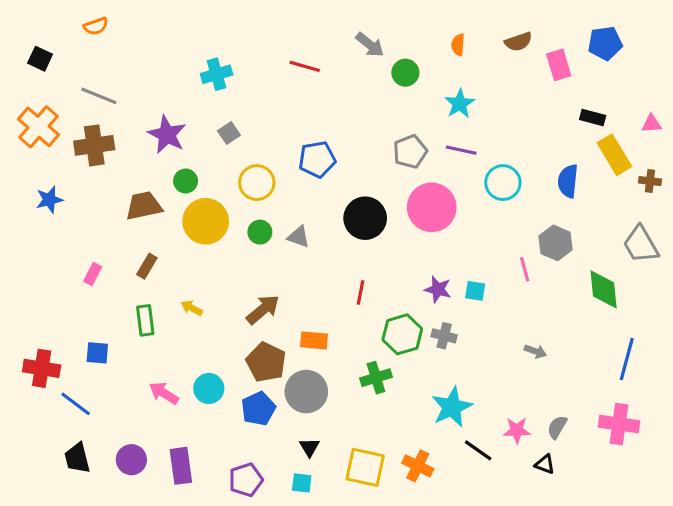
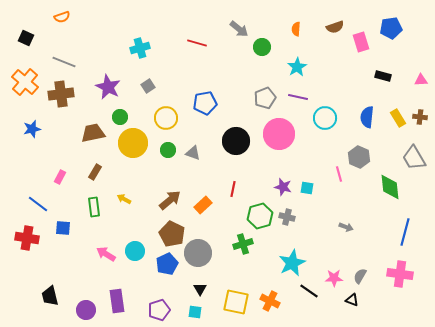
yellow rectangle: (614, 155) -> (398, 118), moved, size x0.7
orange rectangle: (314, 340) -> (203, 205), moved, turned -48
blue line: (76, 404) -> (38, 204), moved
purple circle: (131, 460) -> (86, 310), moved

